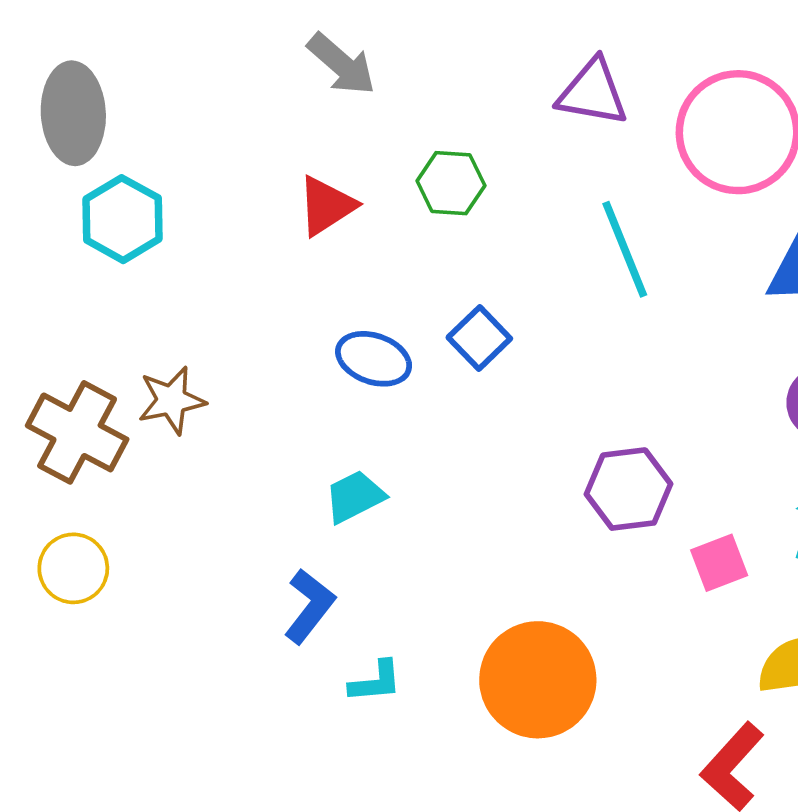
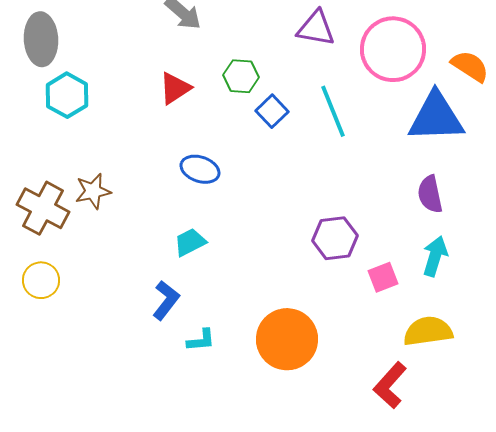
blue square: (479, 338) -> (272, 111), moved

